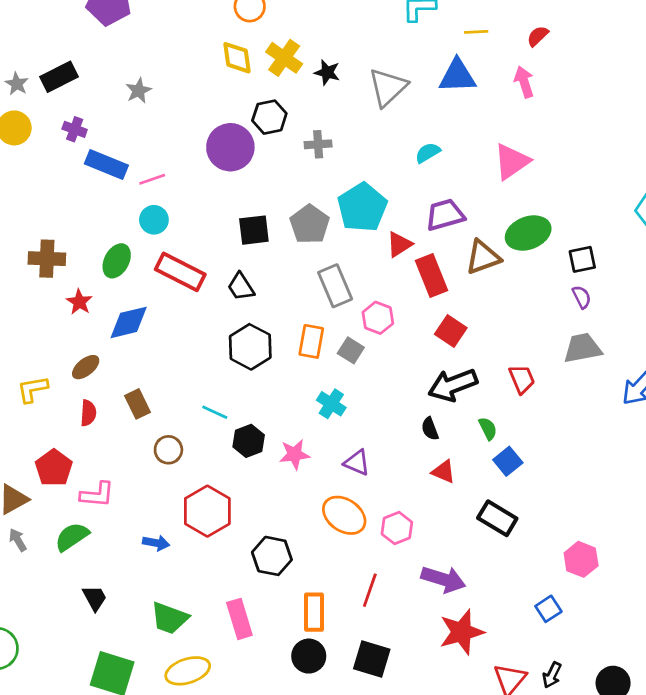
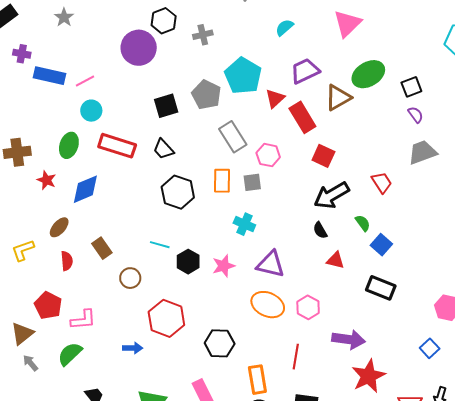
gray square: (351, 350) -> (252, 182), turned -30
purple triangle: (357, 463) -> (271, 264), size x1.4

